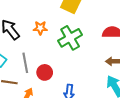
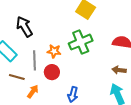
orange star: (40, 28) -> (54, 51), moved

